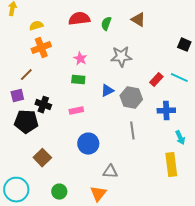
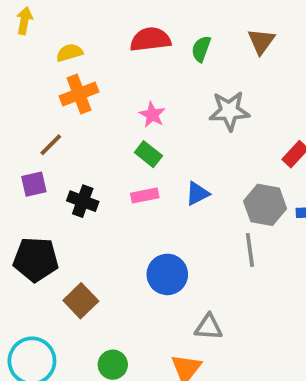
brown triangle: (138, 20) -> (261, 41), turned 35
green rectangle: (78, 80) -> (148, 154), turned 32
blue triangle: (107, 91) -> (197, 194), moved
gray hexagon: (131, 98) -> (265, 205), moved
pink rectangle: (76, 111) -> (145, 195), moved
black pentagon: (26, 122) -> (36, 259), moved

